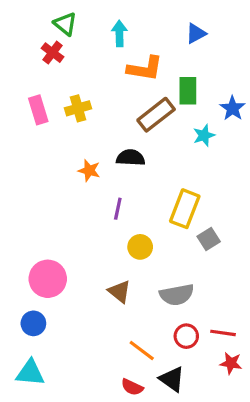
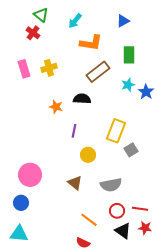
cyan arrow: (119, 33) -> (75, 21), turned -140
green rectangle: (188, 91) -> (129, 55), moved
blue star: (233, 108) -> (146, 92), moved
black triangle: (172, 379) -> (123, 231), moved

